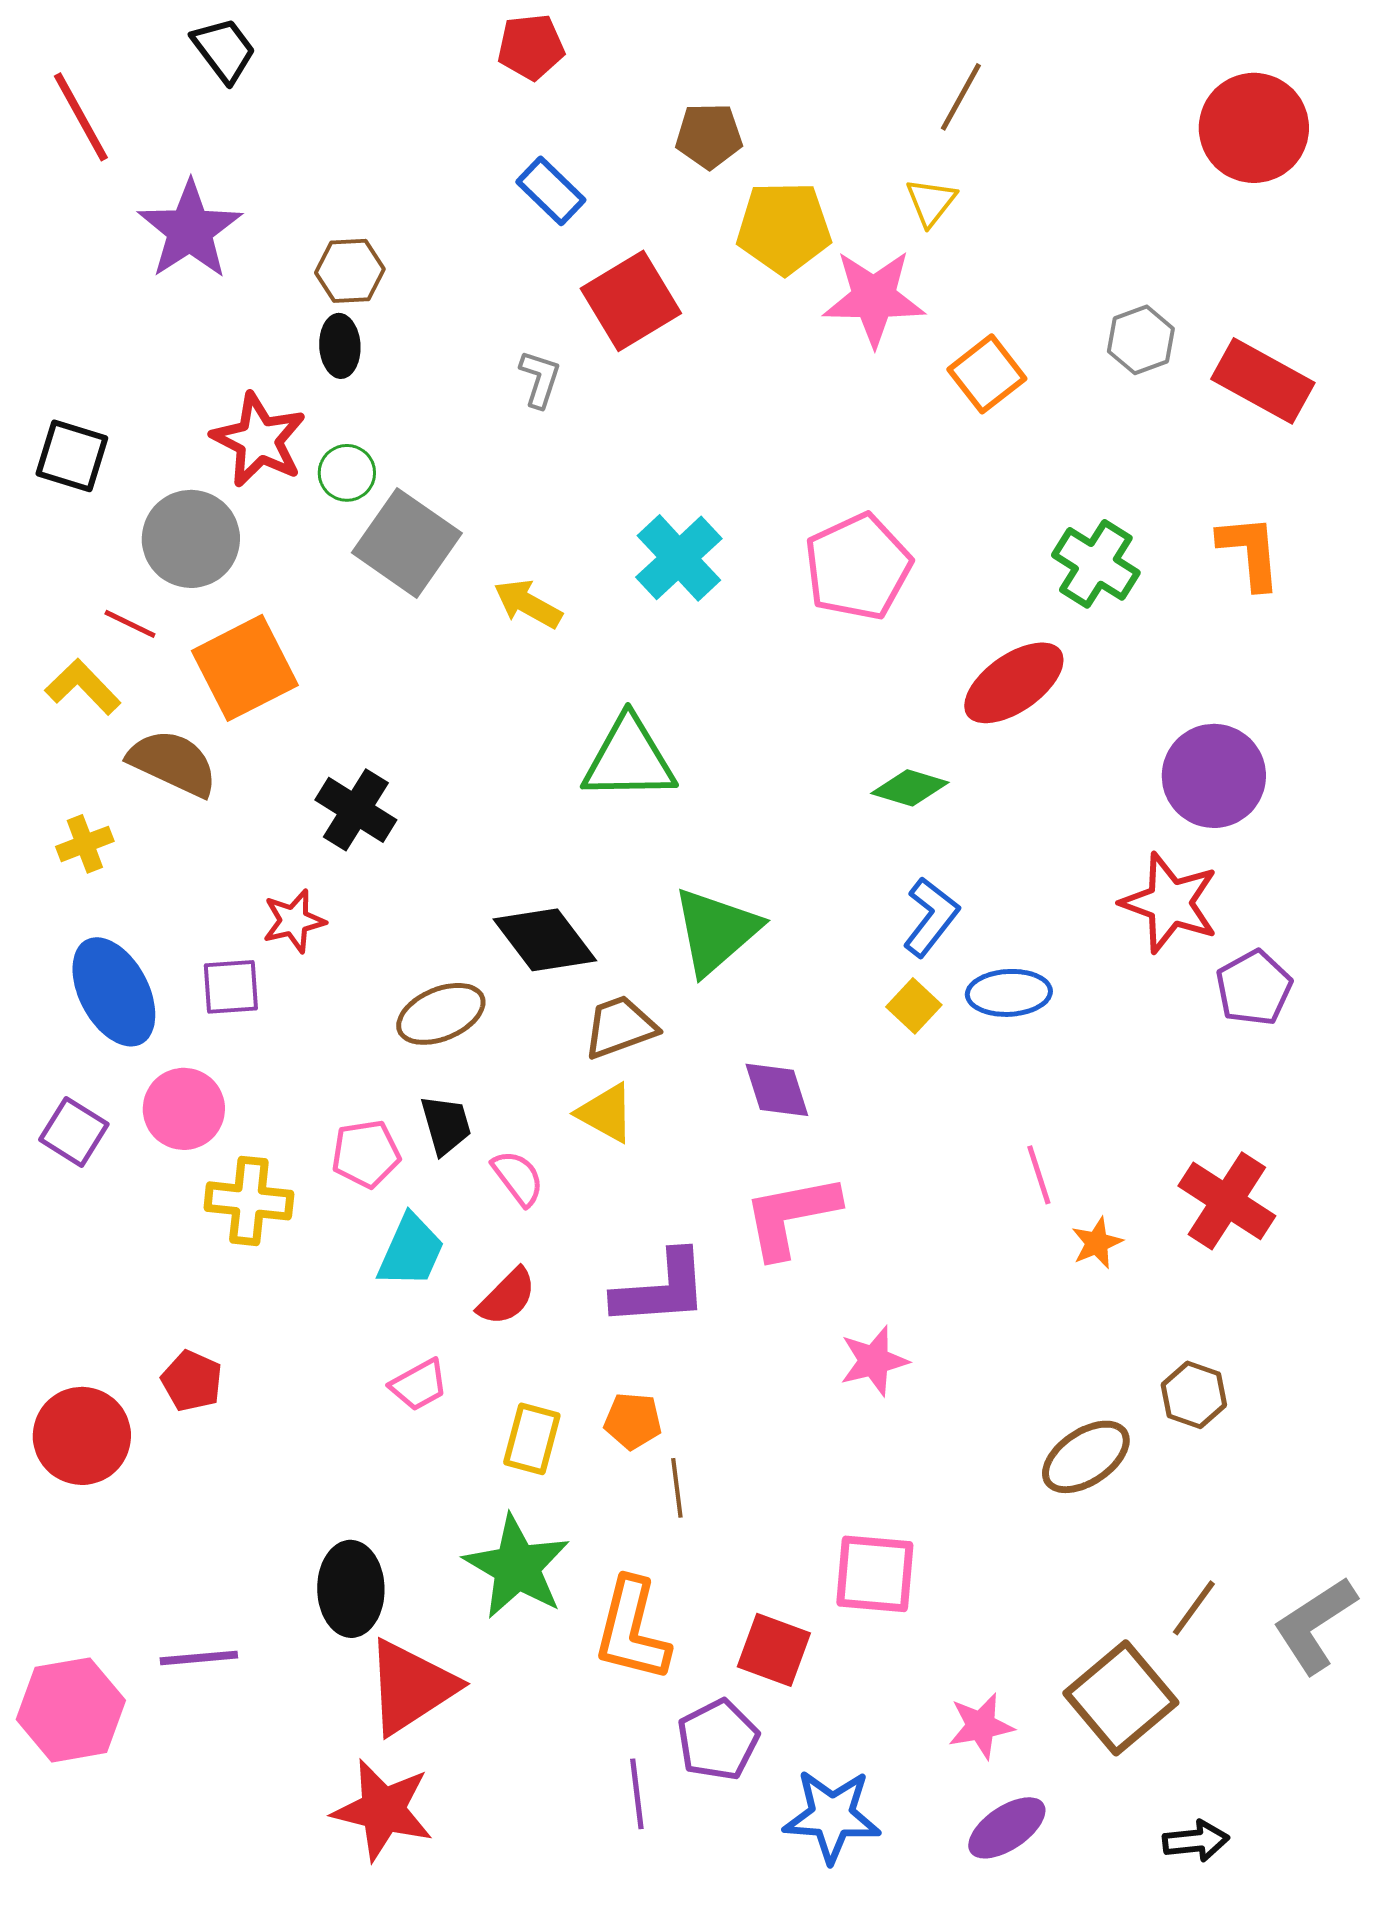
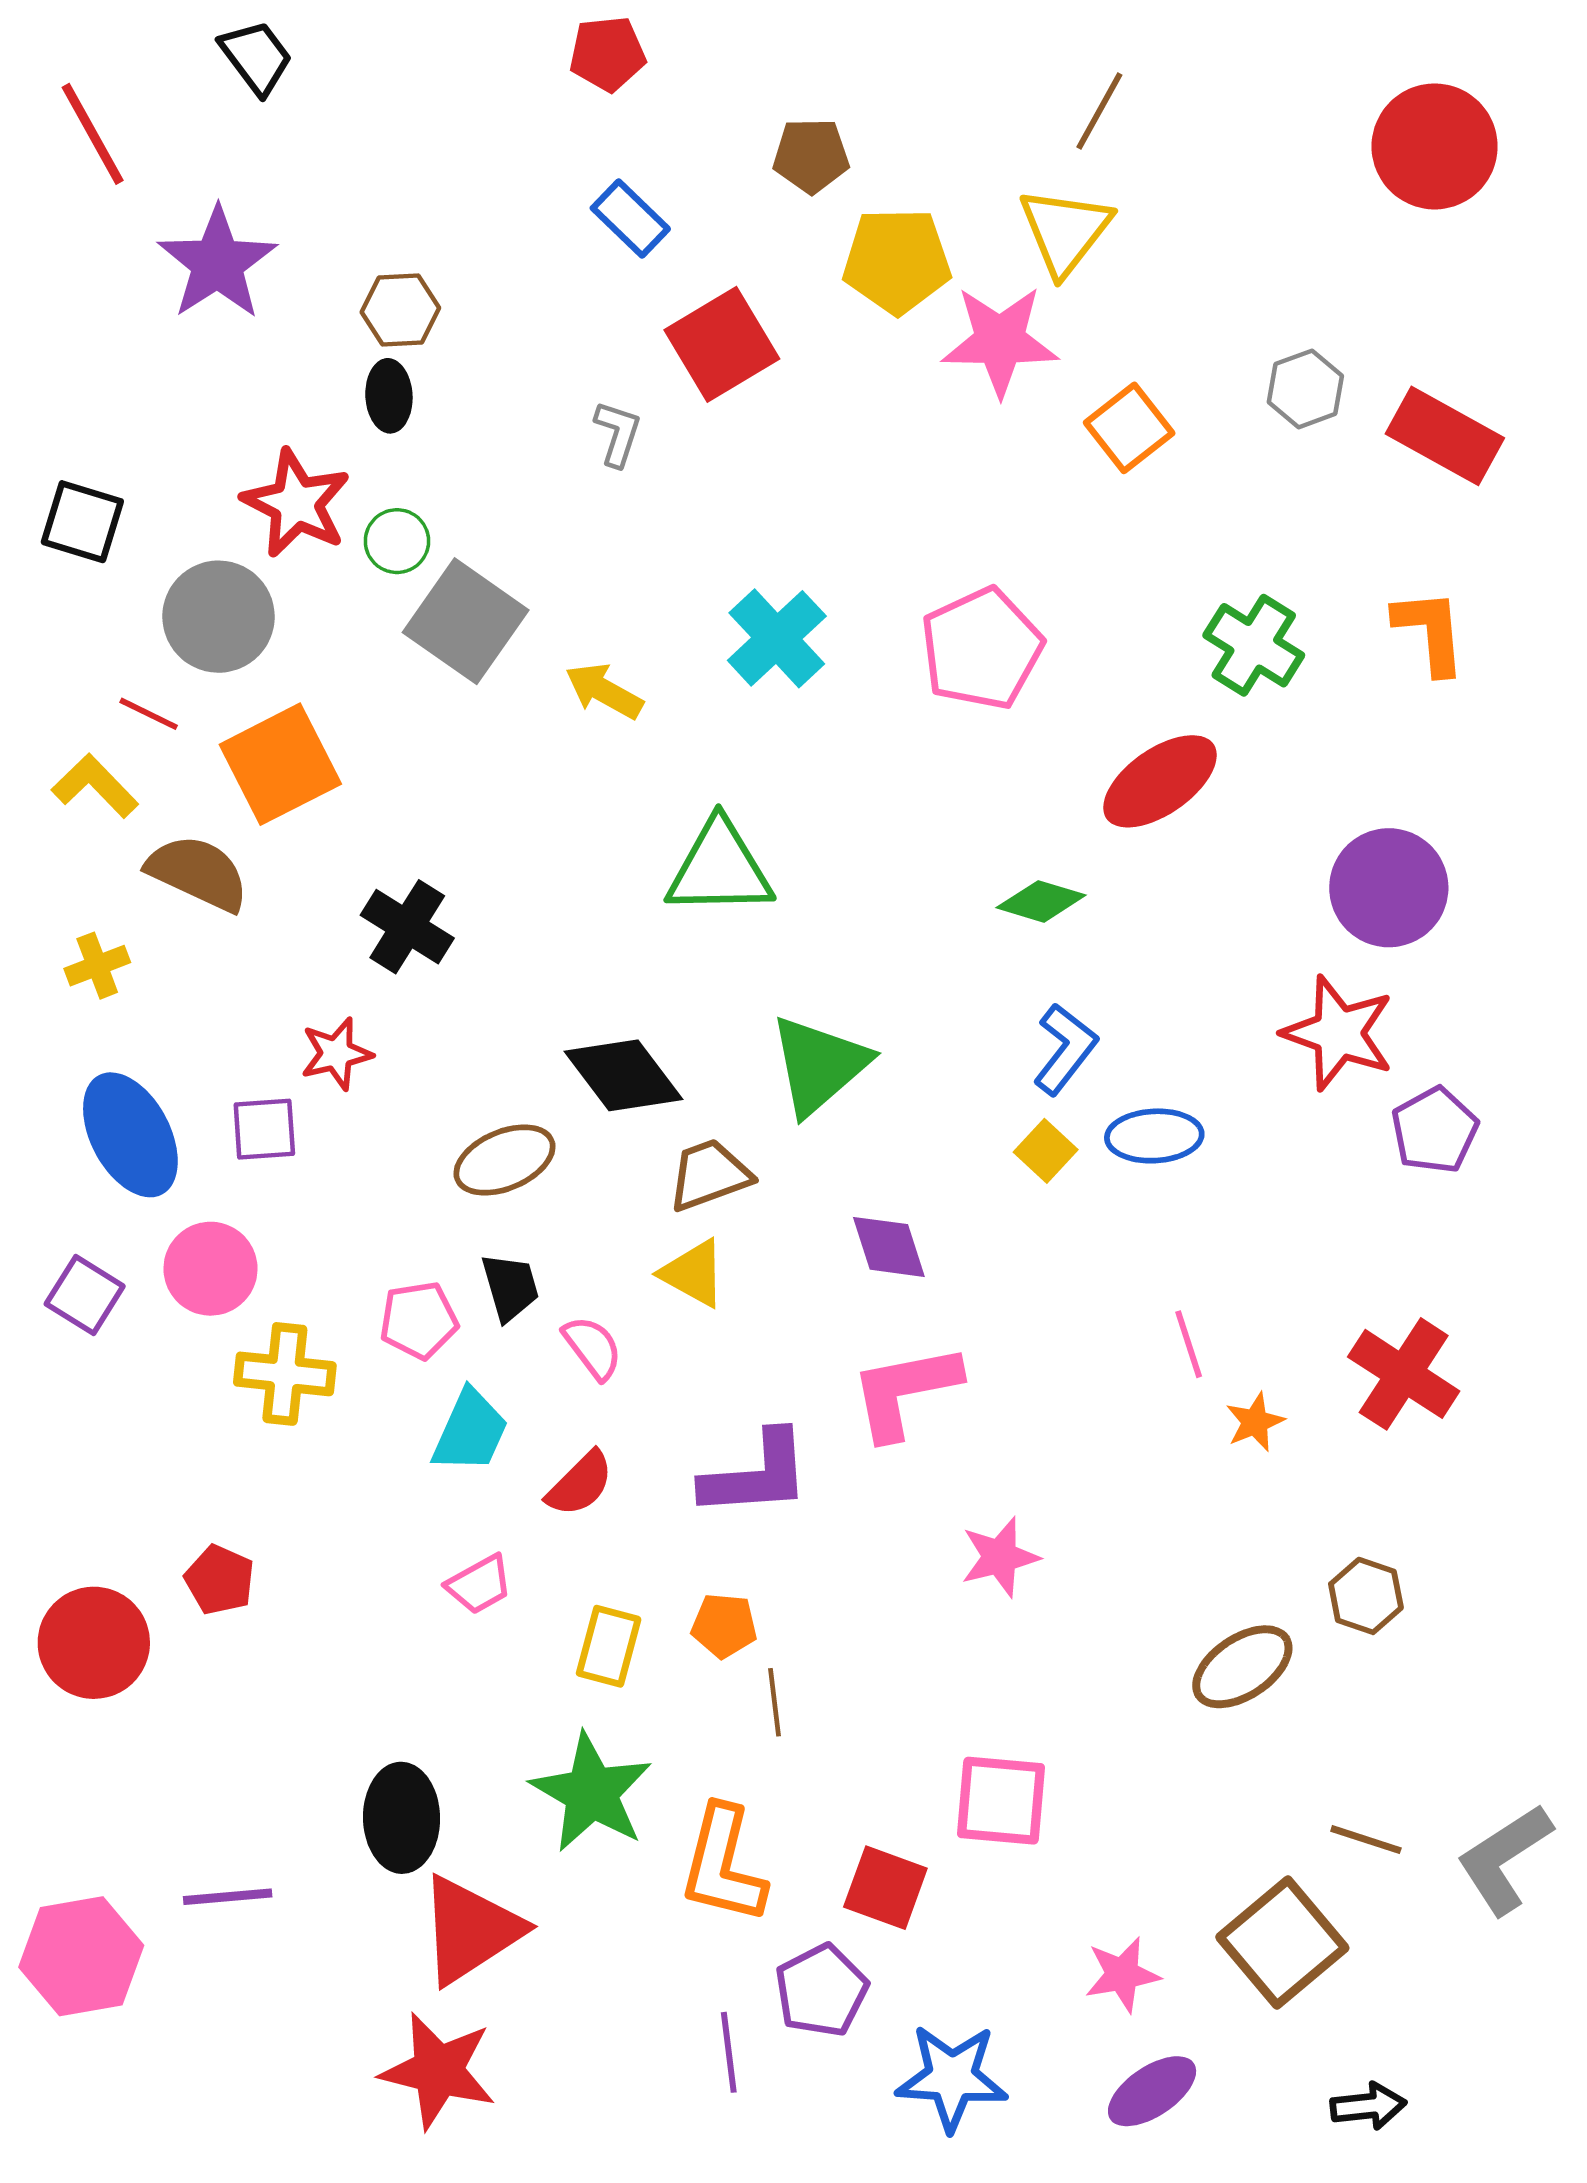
yellow triangle: (931, 202) -> (1065, 231), size x1.6
brown line: (1194, 1608) -> (1366, 1840), turned 72

